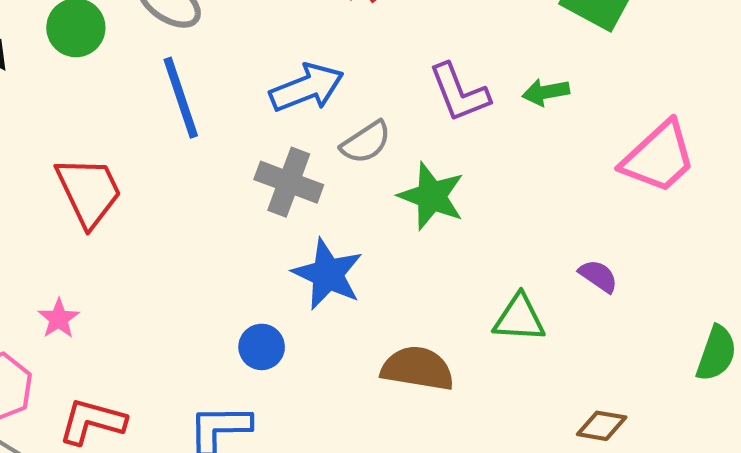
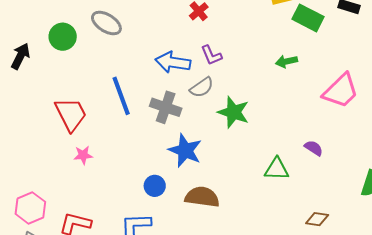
blue arrow: (307, 88) -> (173, 62), turned -148
purple L-shape: (459, 93) -> (211, 55), moved, size x0.7
blue line: (181, 98) -> (121, 96), moved
pink star: (59, 319) -> (83, 155), moved, turned 30
brown semicircle: (418, 368) -> (202, 197), moved

